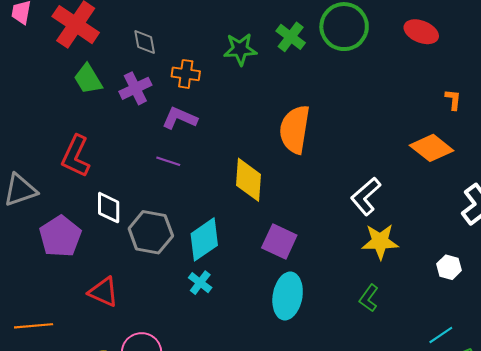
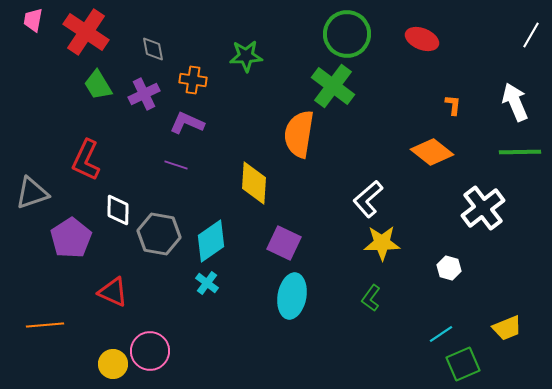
green cross: (291, 37) -> (333, 86), moved, size x1.5

